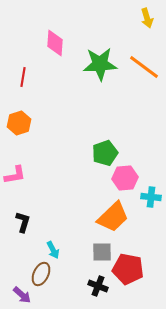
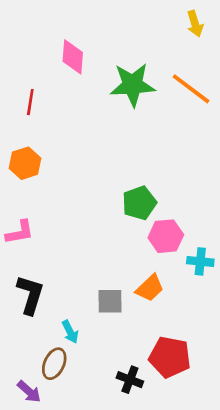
orange trapezoid: (113, 217) -> (150, 288), size x0.7
black L-shape: (23, 222) -> (30, 295), size x1.4
gray square: (102, 252) -> (110, 301), moved

